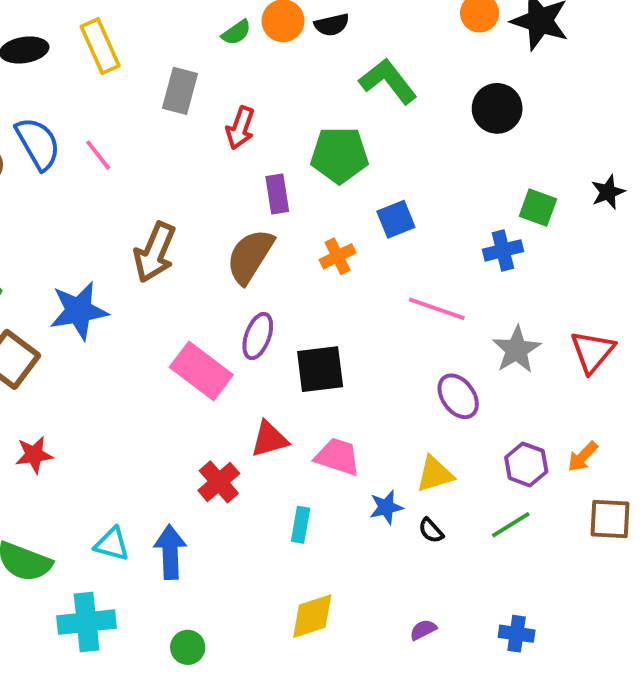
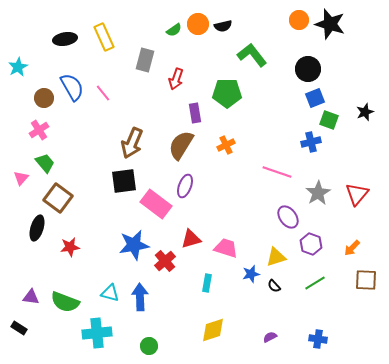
blue square: (396, 219) -> (315, 98), moved
blue star: (79, 311) -> (134, 245), moved
black square: (320, 369) -> (124, 181), moved
purple hexagon: (526, 464) -> (311, 244), moved

